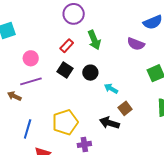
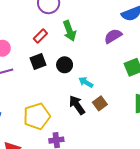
purple semicircle: (136, 44) -> (113, 36), turned 126
black square: (65, 70) -> (38, 61), turned 35
black arrow: (109, 123) -> (77, 105), moved, turned 36

